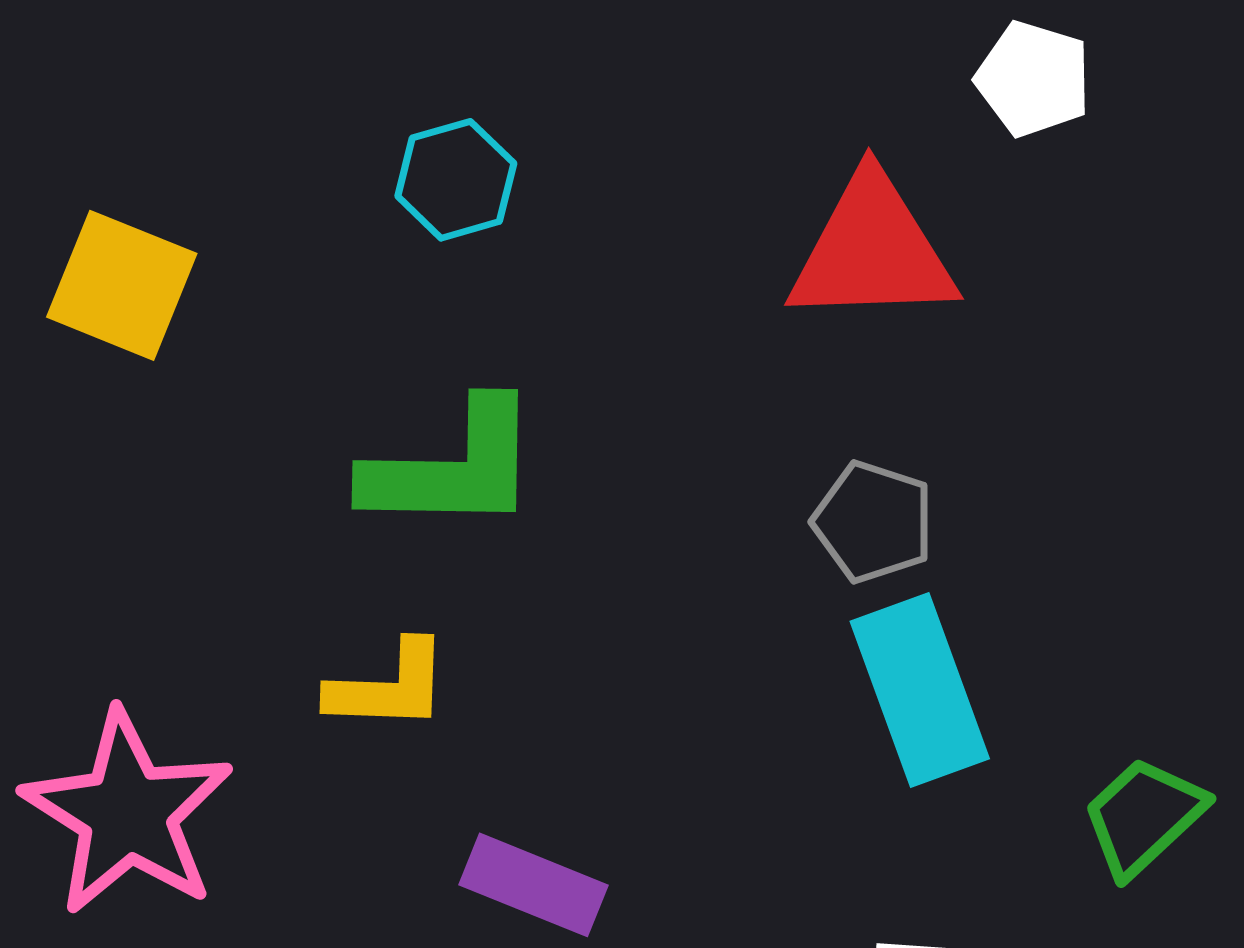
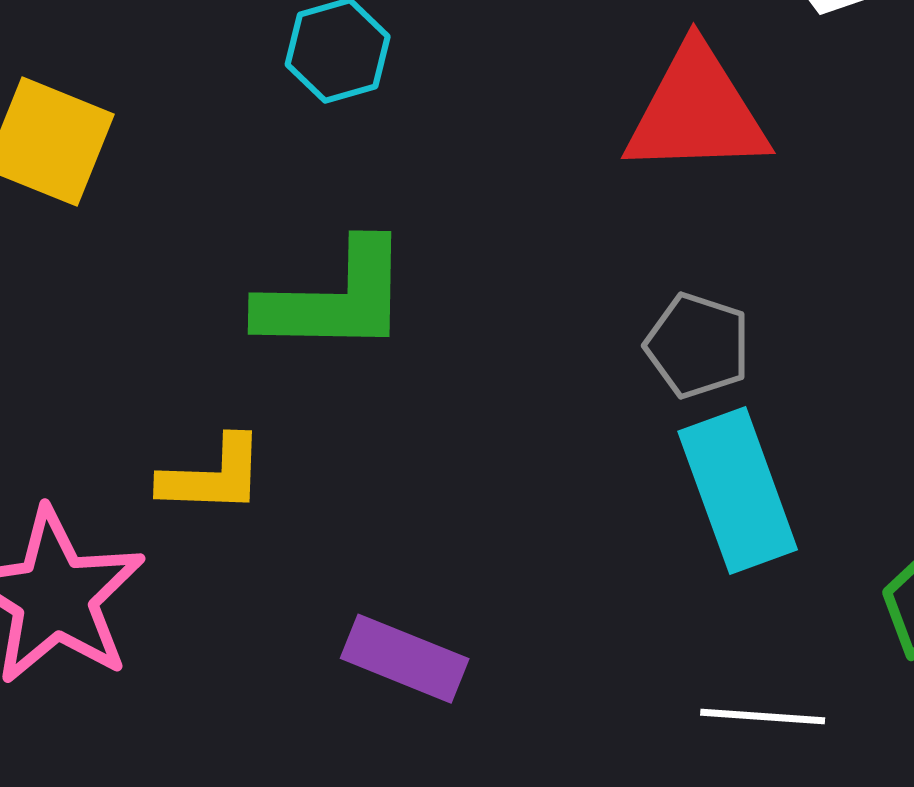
yellow L-shape: (389, 687) -> (213, 476), moved

